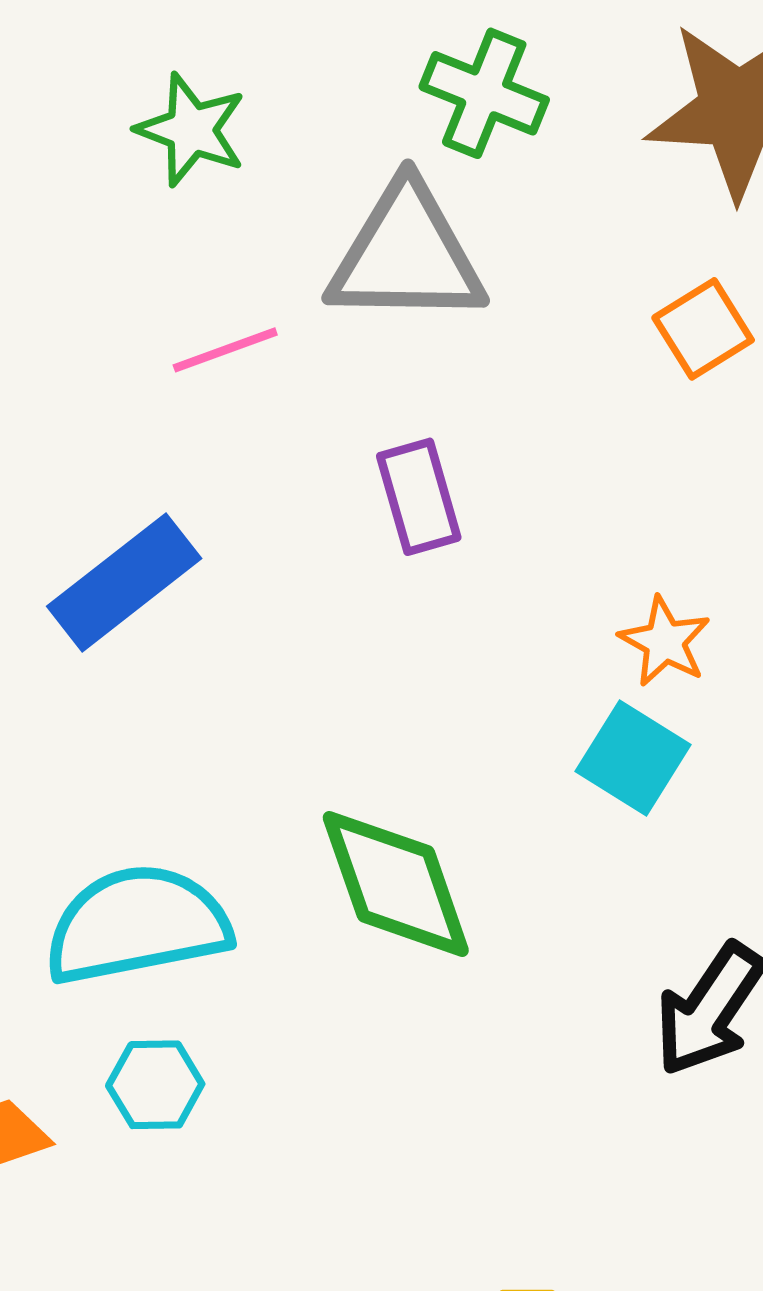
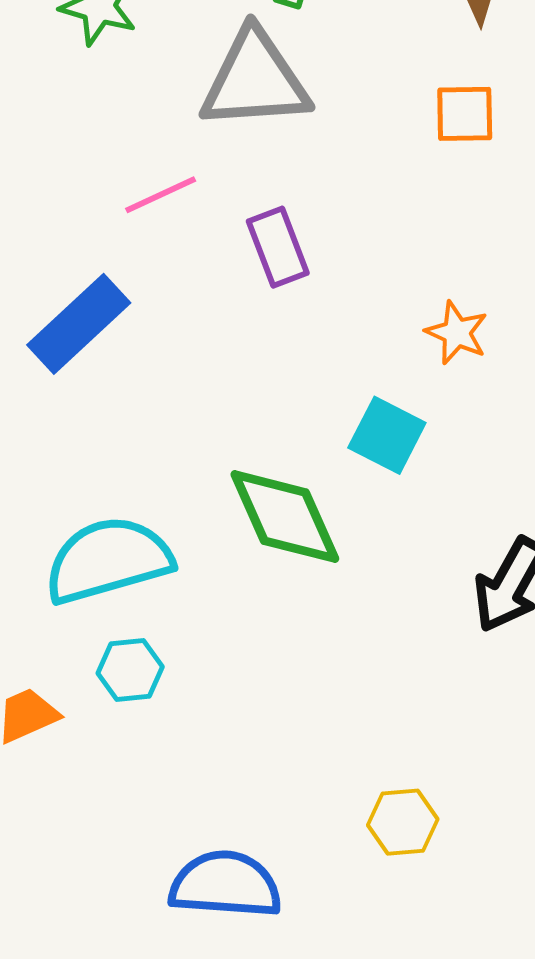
orange square: (703, 329) -> (465, 114), turned 36
pink line: (225, 350) -> (161, 195), moved
cyan square: (633, 758) -> (387, 435), moved

